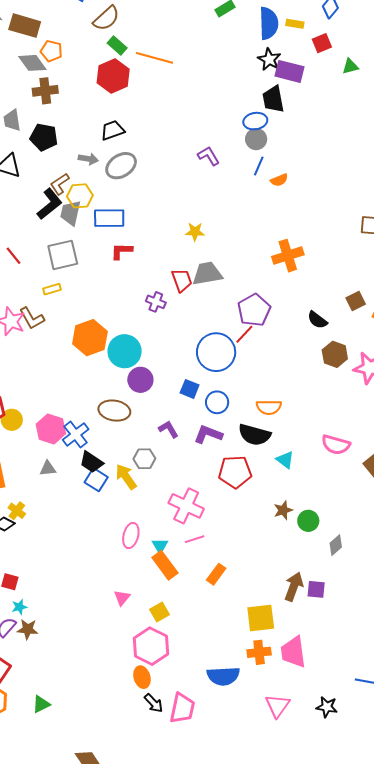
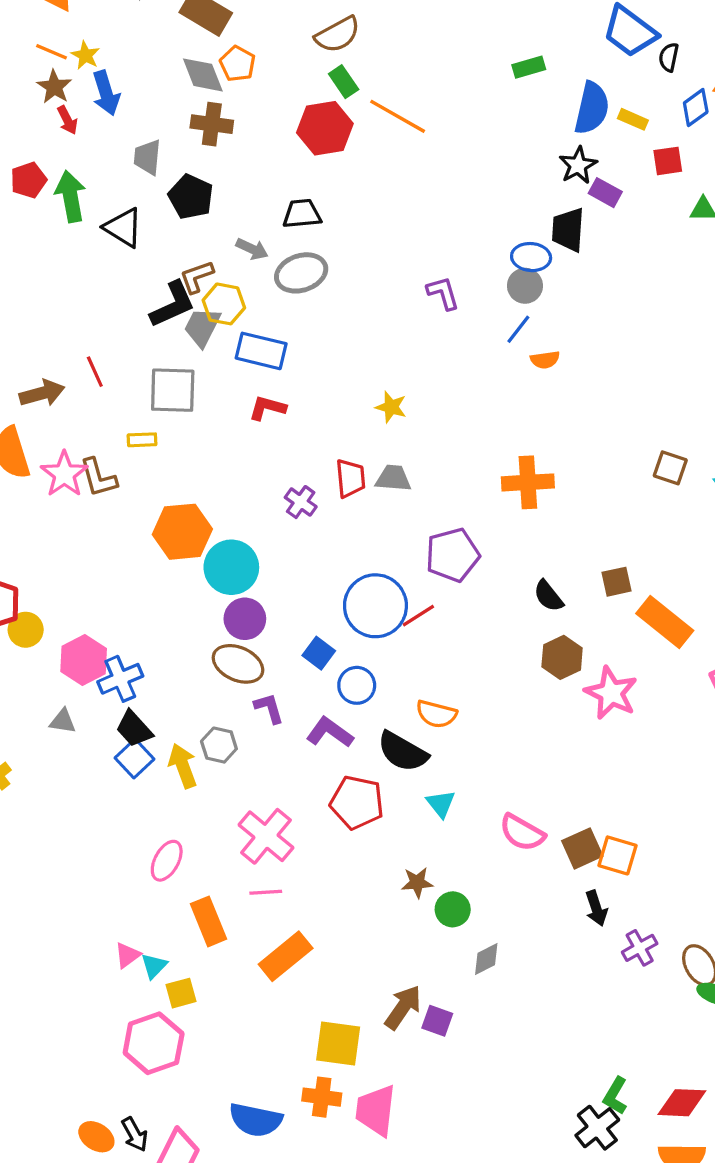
purple rectangle: (290, 71) -> (605, 193), size x0.7
gray trapezoid: (207, 274) -> (393, 478), size x0.7
red line: (244, 334) -> (418, 616), moved
brown ellipse: (114, 411) -> (238, 664), moved
pink semicircle: (336, 445) -> (522, 833), moved
cyan triangle: (160, 546) -> (154, 966), moved
orange rectangle: (216, 574) -> (286, 956), size x1.5
orange ellipse: (142, 677) -> (96, 1137), moved, turned -55

